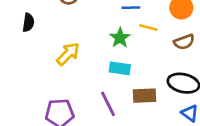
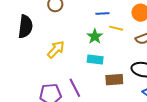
black semicircle: (28, 23) -> (25, 27), size x1.6
purple line: (108, 104) -> (75, 88), moved

